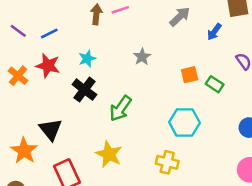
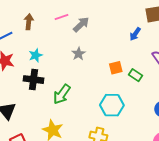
brown arrow: (96, 14) -> (29, 22), moved
gray arrow: (180, 17) -> (81, 24), moved
black cross: (84, 90) -> (34, 80), turned -30

